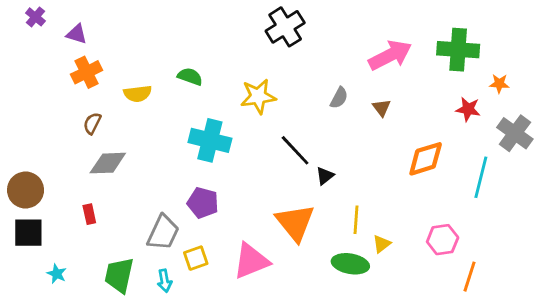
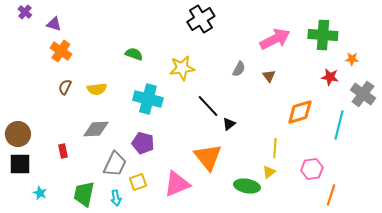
orange cross: (87, 72) -> (61, 51), turned -30
yellow semicircle: (138, 94) -> (97, 89), moved
gray diamond: (108, 163) -> (96, 129), moved
yellow line: (356, 220) -> (275, 148), moved

